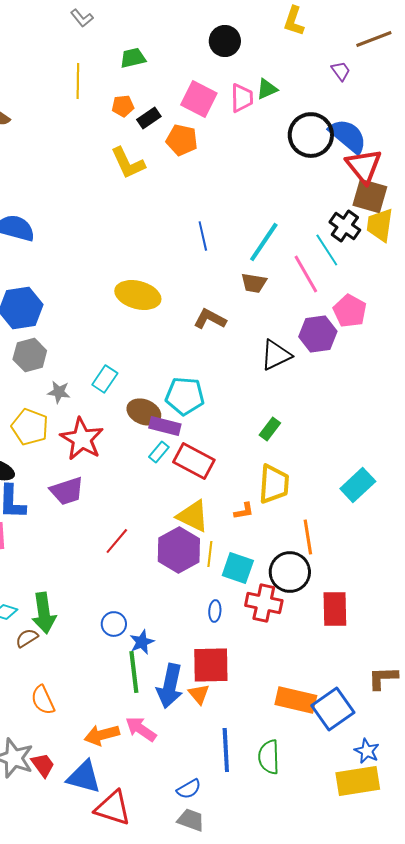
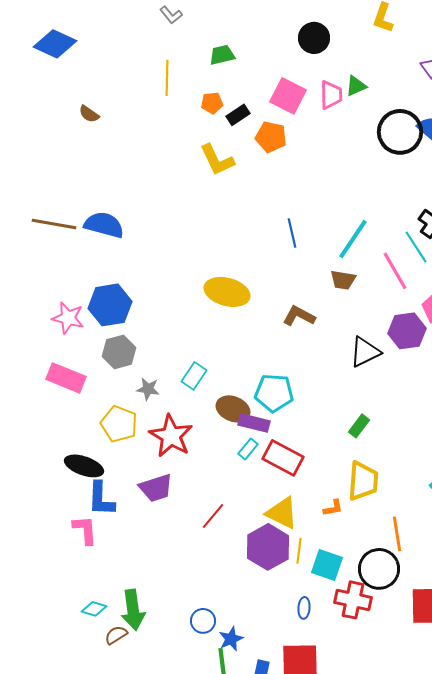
red line: (117, 541) -> (213, 516), moved

